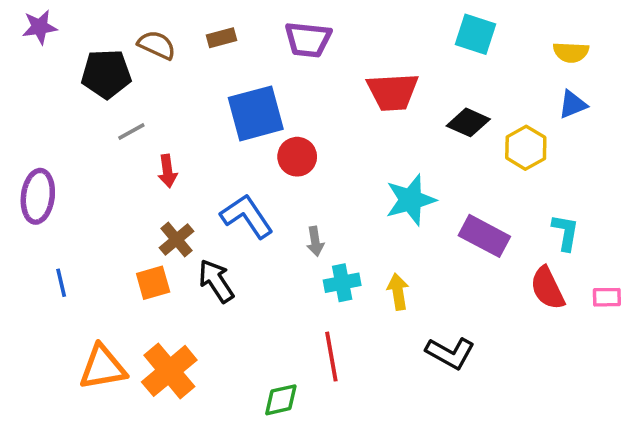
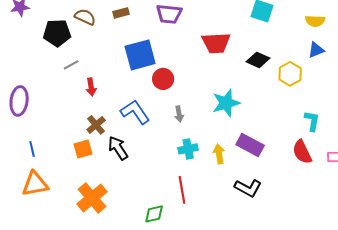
purple rectangle: (484, 236) -> (250, 145), moved
gray arrow: (315, 241) -> (179, 114), moved
orange triangle: (103, 367) -> (35, 184), moved

